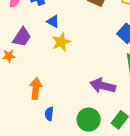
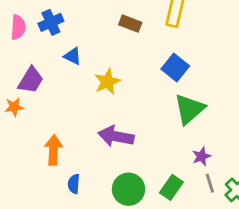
yellow star: (61, 42) -> (107, 82), moved
purple arrow: (103, 86) -> (116, 136), moved

